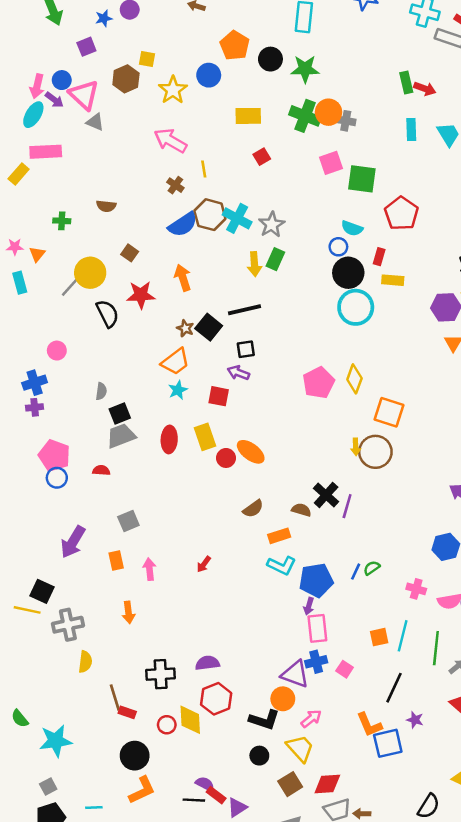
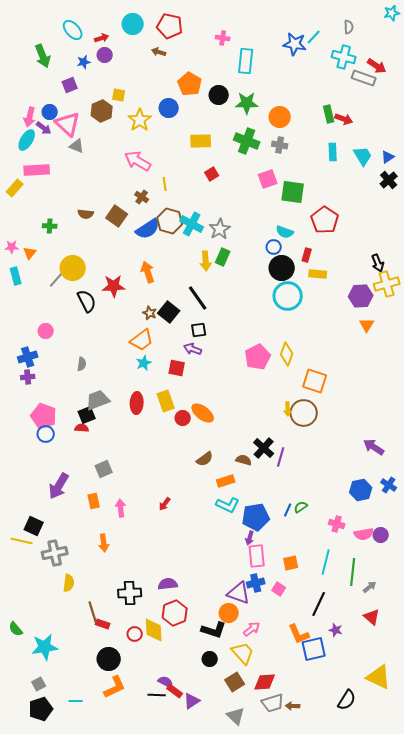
orange circle: (329, 112) -> (280, 117), moved
brown square: (130, 253) -> (117, 216), moved, size x1.5
black line: (245, 310) -> (198, 298), turned 68
black square: (120, 414) -> (87, 415), moved
orange square: (379, 637) -> (291, 563), moved

